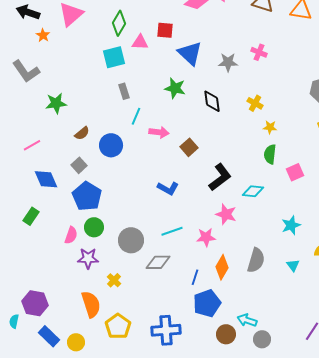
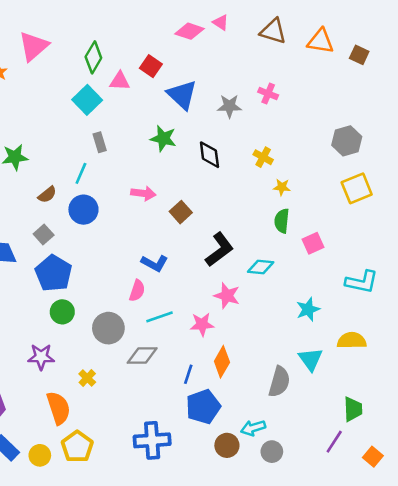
red square: (165, 30) -> (151, 66), turned 30
cyan square: (114, 57) -> (87, 100), turned -30
cyan line: (136, 116) -> (81, 173), moved
pink semicircle: (71, 235) -> (137, 291), moved
purple star: (88, 258) -> (41, 357), moved
gray semicircle: (256, 260) -> (279, 382), moved
cyan triangle: (293, 265) -> (311, 359), size x1.5
cyan arrow: (247, 320) -> (253, 428), turned -36
yellow pentagon: (118, 326) -> (77, 447), moved

